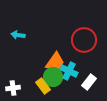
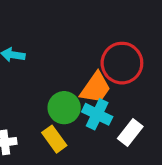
orange trapezoid: (55, 62) -> (96, 88), moved
green circle: (53, 77) -> (64, 108), moved

